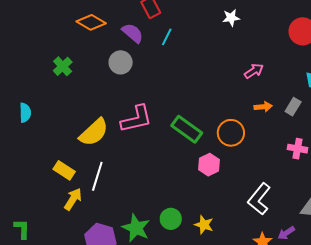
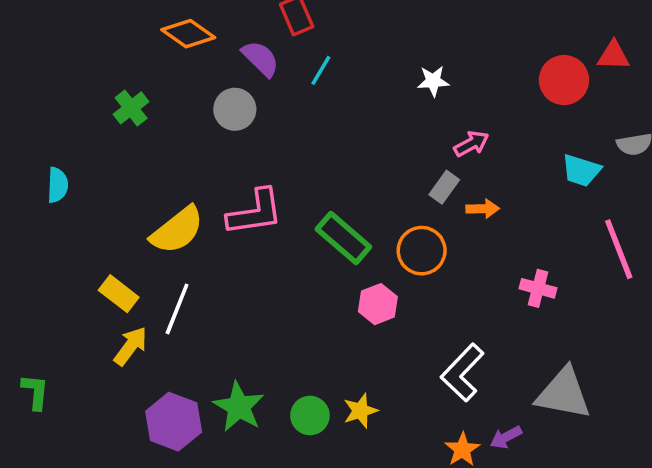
white star: (231, 18) -> (433, 81), moved
gray rectangle: (293, 107) -> (444, 187), moved
green circle: (171, 219) -> (310, 415), moved
yellow star: (204, 225) -> (360, 411), turned 30

